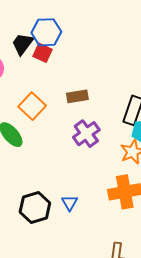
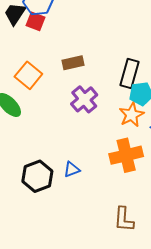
blue triangle: (70, 203) -> (72, 169), turned 42

